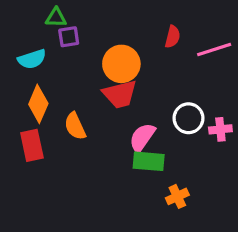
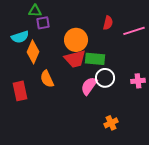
orange diamond: (38, 104) -> (33, 52), moved
white circle: (188, 118) -> (105, 78), moved
green rectangle: (149, 161) -> (95, 59), moved

